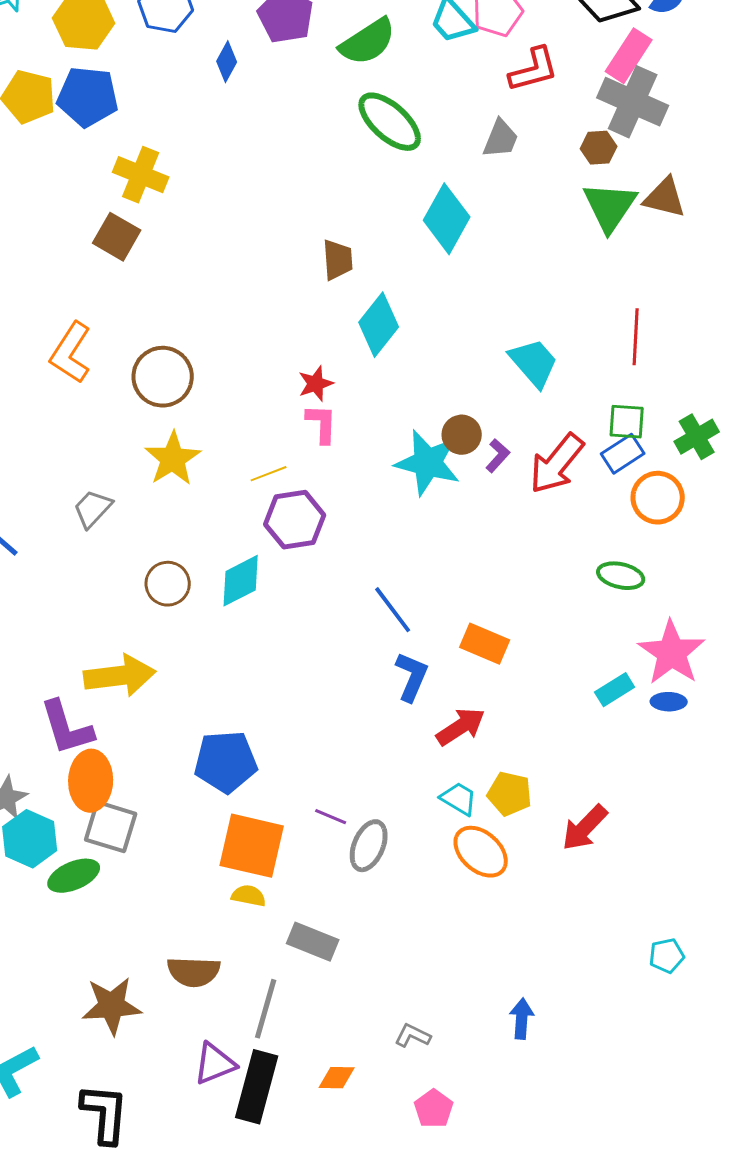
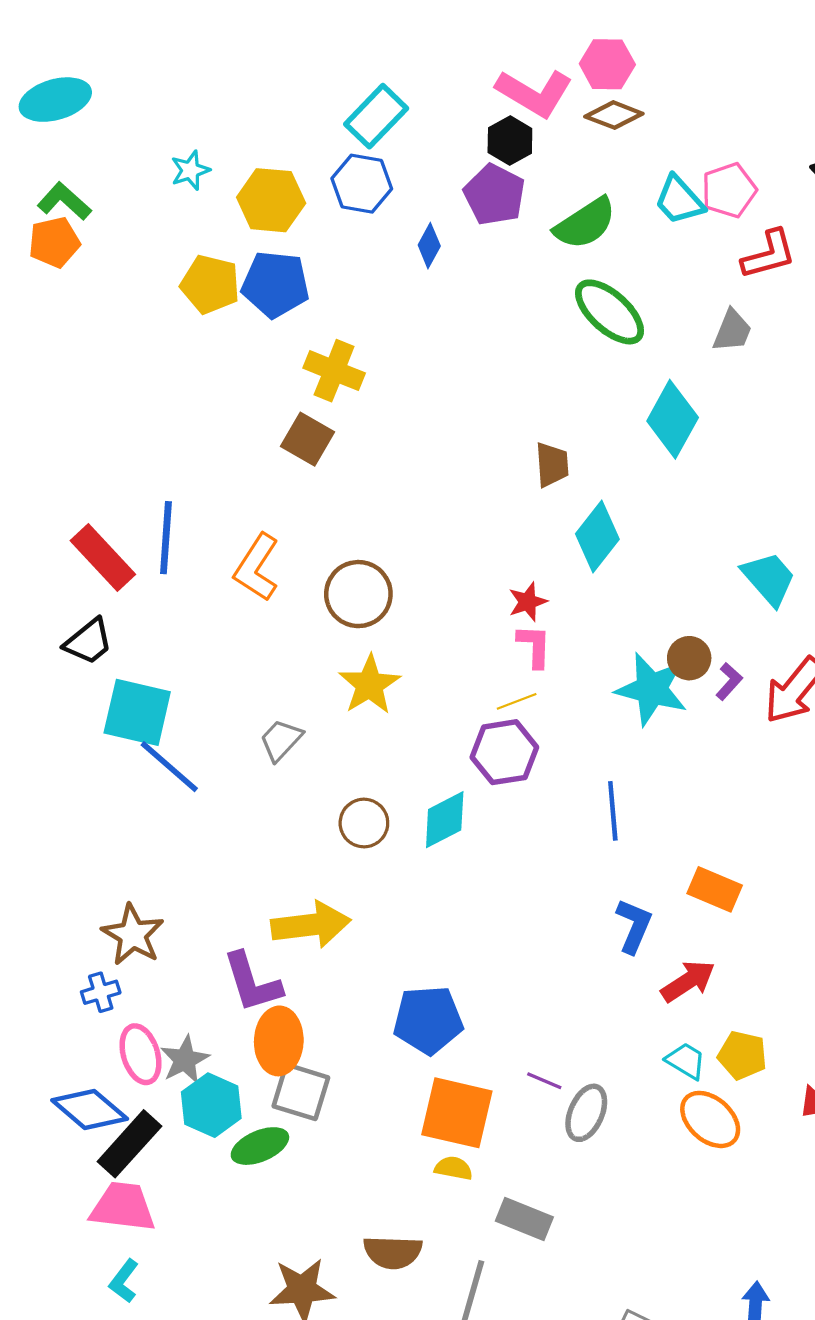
yellow line: (269, 474) -> (517, 701), moved
blue line: (393, 610) -> (613, 811), moved, turned 32

